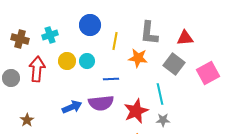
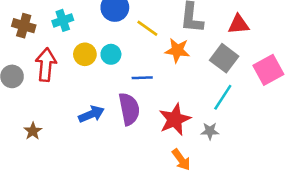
yellow line: (115, 41) -> (147, 28), turned -66
cyan line: (160, 94) -> (223, 97), moved, turned 45
purple semicircle: (101, 103) -> (129, 109), turned -95

